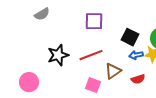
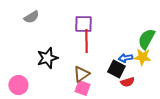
black square: (130, 37) -> (116, 69), moved
red line: (91, 55) -> (86, 41), moved, turned -70
brown triangle: (113, 71) -> (81, 74), moved

